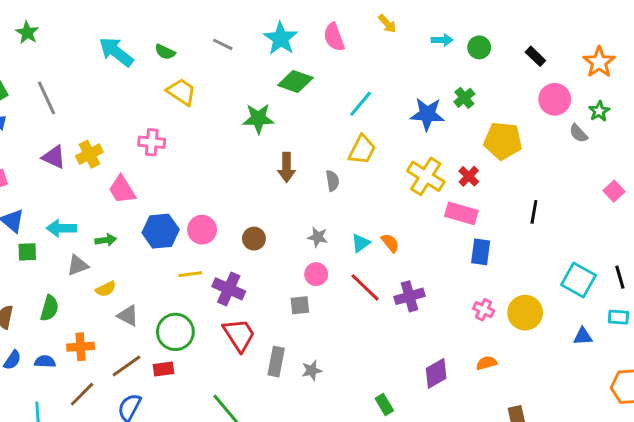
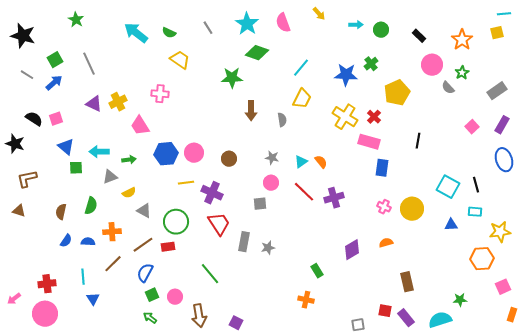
gray line: (223, 44) -> (208, 28), turned 32
yellow pentagon: (503, 141) -> (397, 93), turned -30

